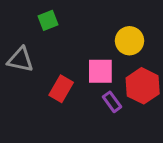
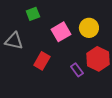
pink square: (100, 71) -> (61, 32), moved, turned -30

